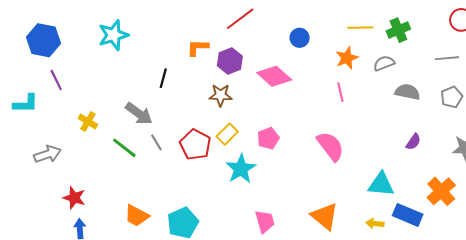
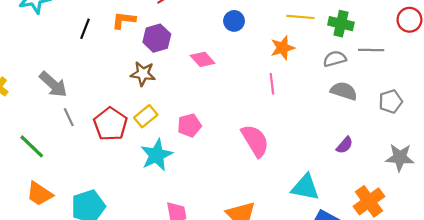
green cross: (398, 30) -> (341, 24), turned 30
gray line: (447, 58) -> (371, 50), moved
gray semicircle: (384, 63) -> (335, 59), moved
pink diamond: (274, 76) -> (203, 59), size x0.7
black line: (163, 78) -> (85, 29), moved
green line: (124, 148) -> (32, 146), moved

